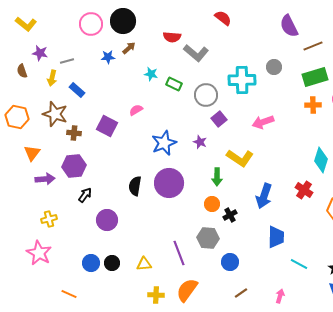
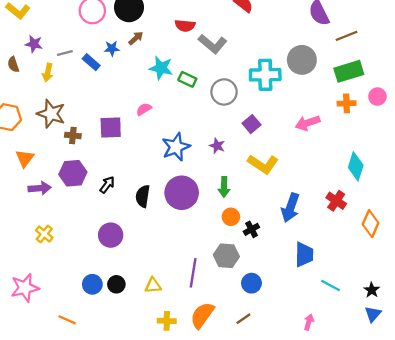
gray circle: (274, 67) -> (302, 60), size x1.6
cyan star: (151, 74) -> (161, 68), size x1.5
blue rectangle: (77, 90) -> (91, 62), moved
purple square: (219, 119) -> (251, 124), moved
pink arrow: (263, 122) -> (308, 123), moved
purple square: (107, 126) -> (111, 127), turned -30
green arrow: (217, 177) -> (224, 187), moved
black arrow: (85, 195) -> (107, 185), moved
yellow cross: (49, 219) -> (44, 234), turned -35
pink star: (39, 253) -> (25, 288), moved, turned 30
purple line: (179, 253) -> (193, 273), turned 30
brown line: (241, 293) -> (243, 319), moved

